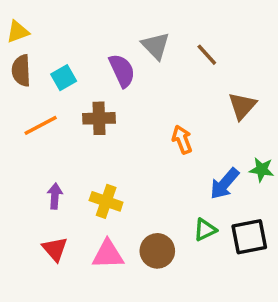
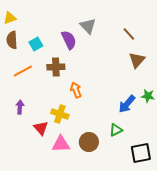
brown line: (207, 55) -> (129, 34), moved
orange arrow: (182, 140) -> (76, 90), moved
purple arrow: (55, 196) -> (20, 107), moved
black square: (249, 237) -> (141, 153), moved
red triangle: (55, 249) -> (41, 128), moved

